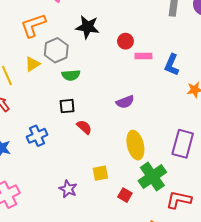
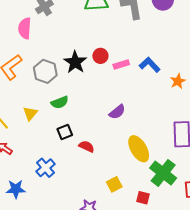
black star: (87, 27) -> (75, 62), moved, turned -30
gray hexagon: (56, 50) -> (45, 71), moved
yellow triangle: (33, 64) -> (30, 114), moved
blue L-shape: (172, 65) -> (150, 65), turned 130

